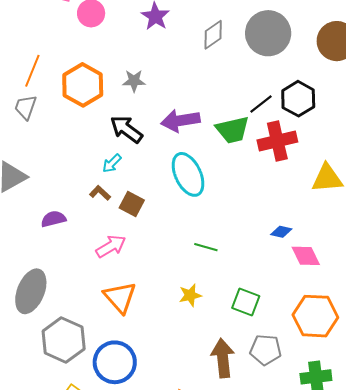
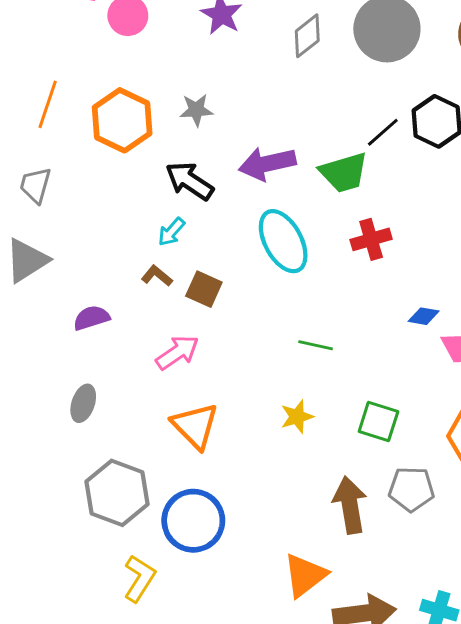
gray trapezoid: (26, 107) -> (35, 185), moved
red cross: (277, 141) -> (371, 239), moved, size x0.7
gray ellipse: (31, 291) -> (83, 403), moved, size x0.6

